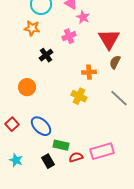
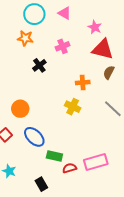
pink star: (83, 17) -> (95, 27), moved
red triangle: (109, 39) -> (103, 49), turned -45
orange circle: (27, 87) -> (20, 109), moved
black rectangle: (48, 161) -> (41, 184), moved

